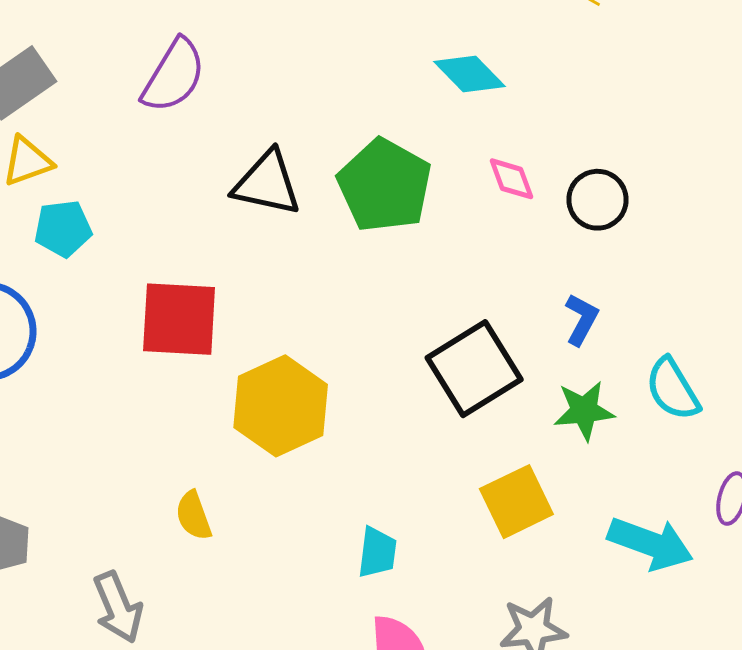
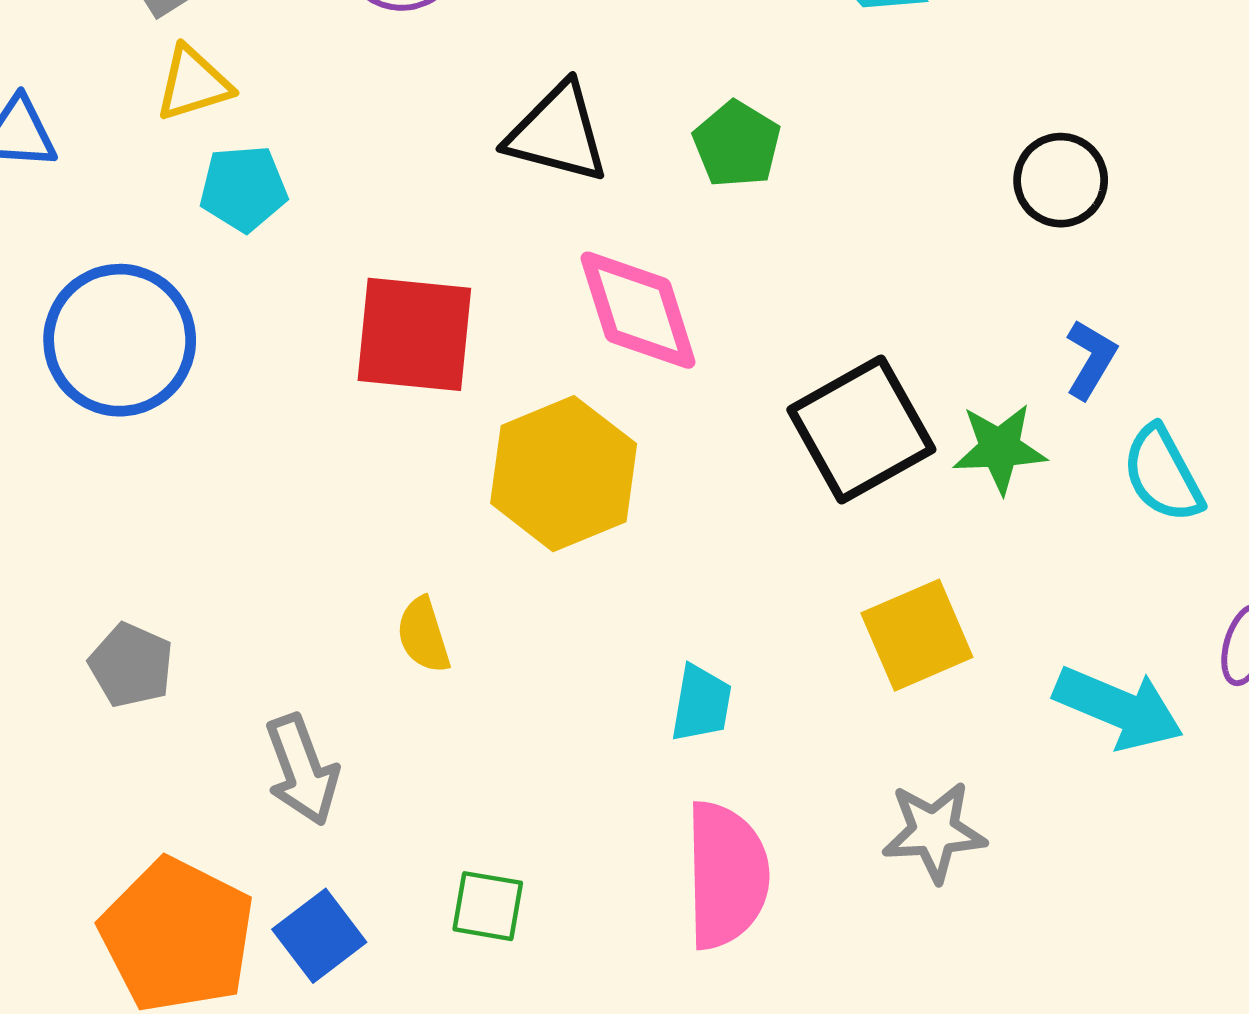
pink diamond: (511, 179) -> (638, 310), moved, size x1.8
green pentagon: (385, 185) -> (737, 144), size x0.6
blue L-shape: (581, 319) -> (1091, 359), moved
green star: (584, 411) -> (1000, 448), moved

